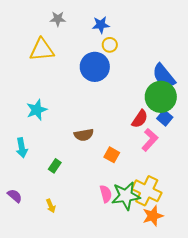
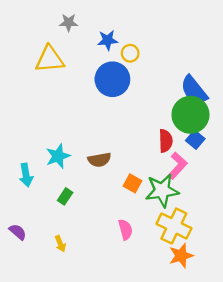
blue star: (101, 25) -> (108, 40), moved
cyan star: (37, 110) -> (58, 156), moved
red semicircle: (140, 119) -> (166, 141), turned -36
green star: (126, 196) -> (162, 190), moved

